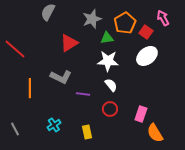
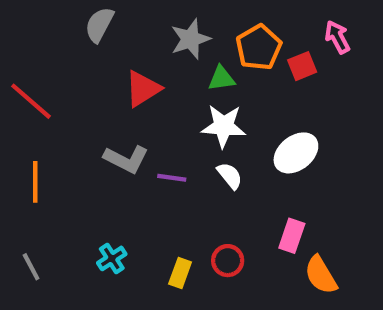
red square: (146, 32) -> (302, 66), turned 32
white ellipse: (147, 56) -> (296, 153), moved
orange line: (30, 88) -> (35, 182), moved
purple line: (83, 94) -> (172, 178), moved
red circle: (110, 109) -> (228, 261), moved
yellow rectangle: (87, 132) -> (180, 273), turned 32

